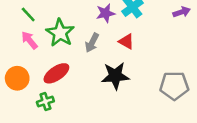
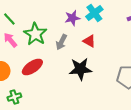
green cross: (45, 102) -> (14, 97), moved

